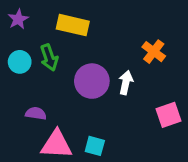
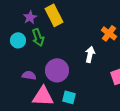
purple star: (18, 19) -> (30, 17), moved
yellow rectangle: (73, 25) -> (54, 15), turned 50
purple circle: (92, 81) -> (57, 70), moved

